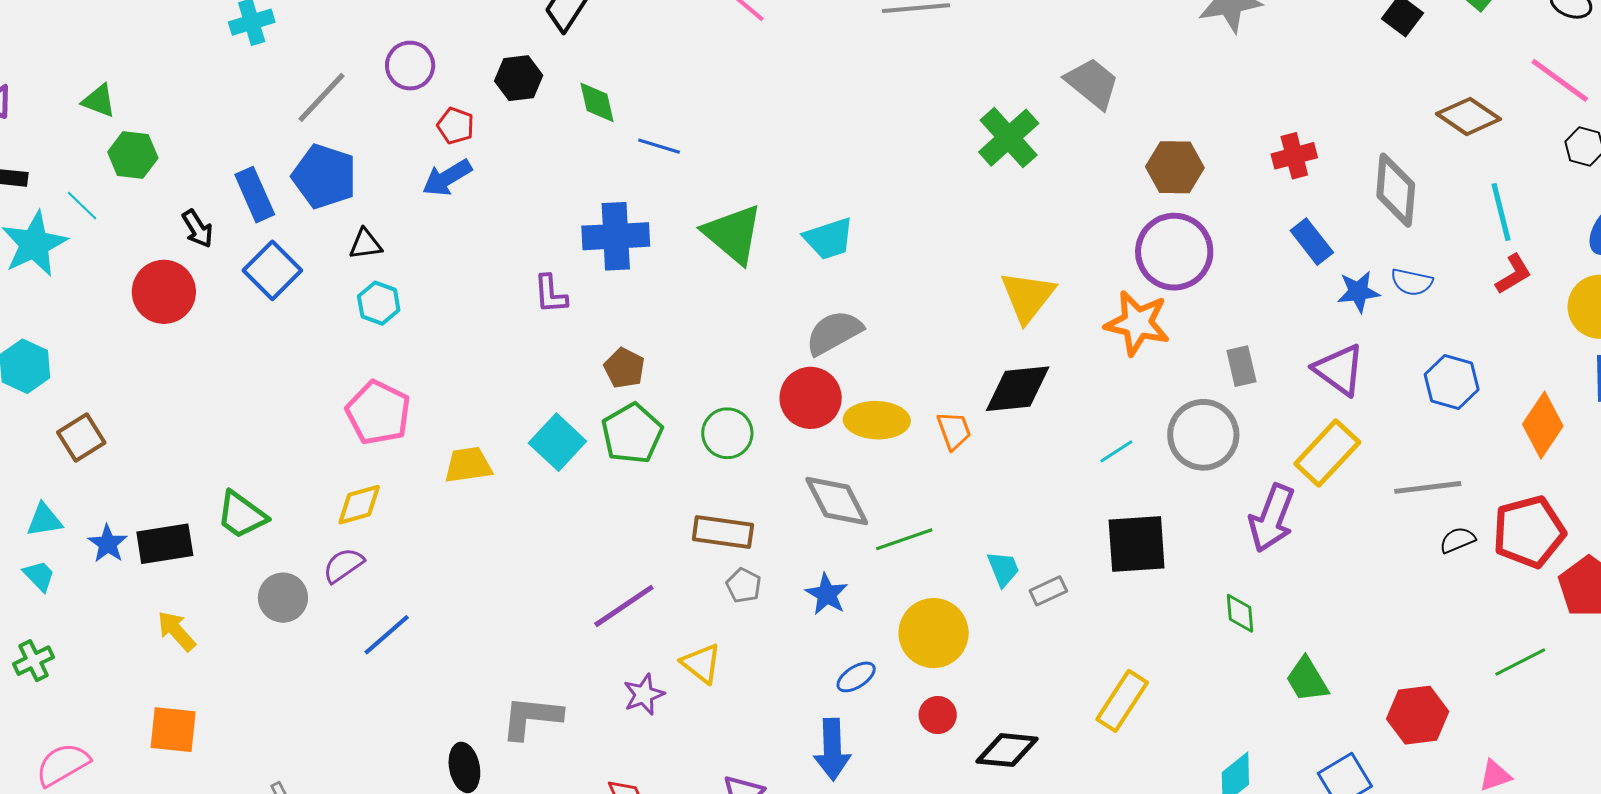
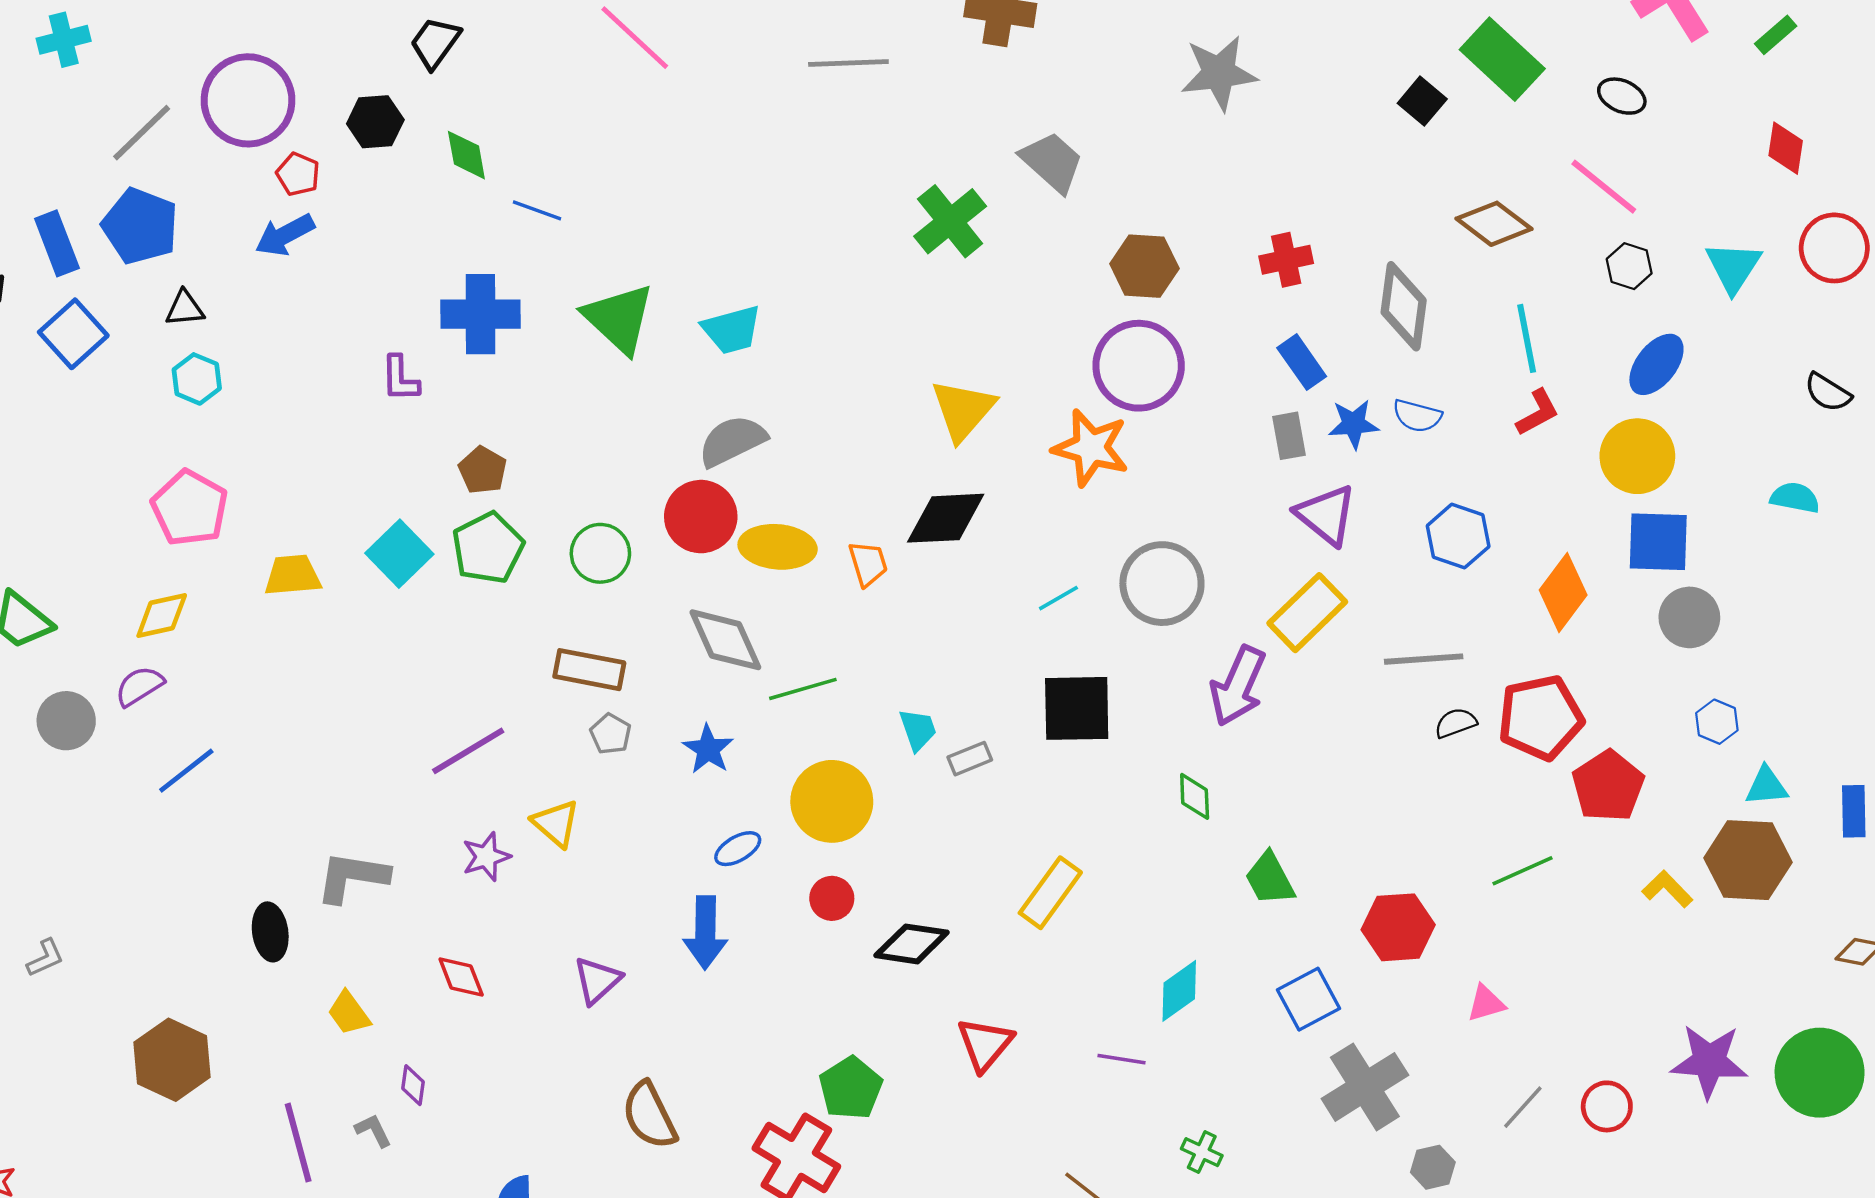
purple circle: (410, 66) -> (248, 100), size x1.6
gray rectangle: (1241, 366) -> (1289, 436), moved

